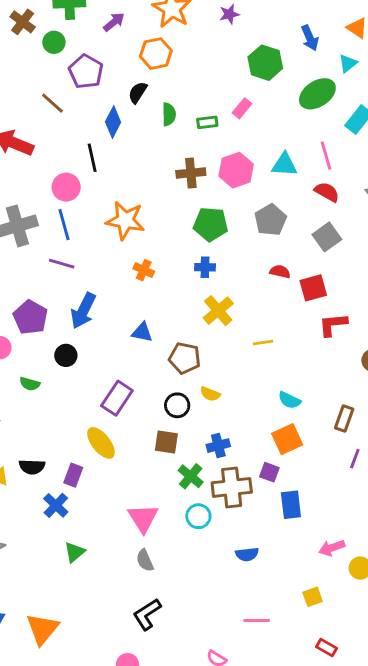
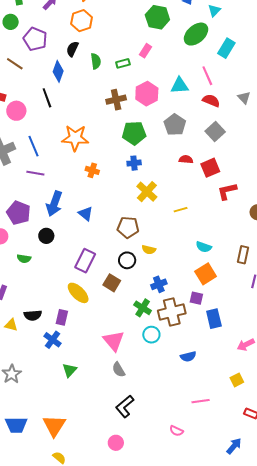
pink circle: (66, 187) -> (16, 111), moved
blue triangle: (142, 332) -> (86, 214), moved, turned 35
brown square: (166, 442) -> (112, 283), moved, turned 30

